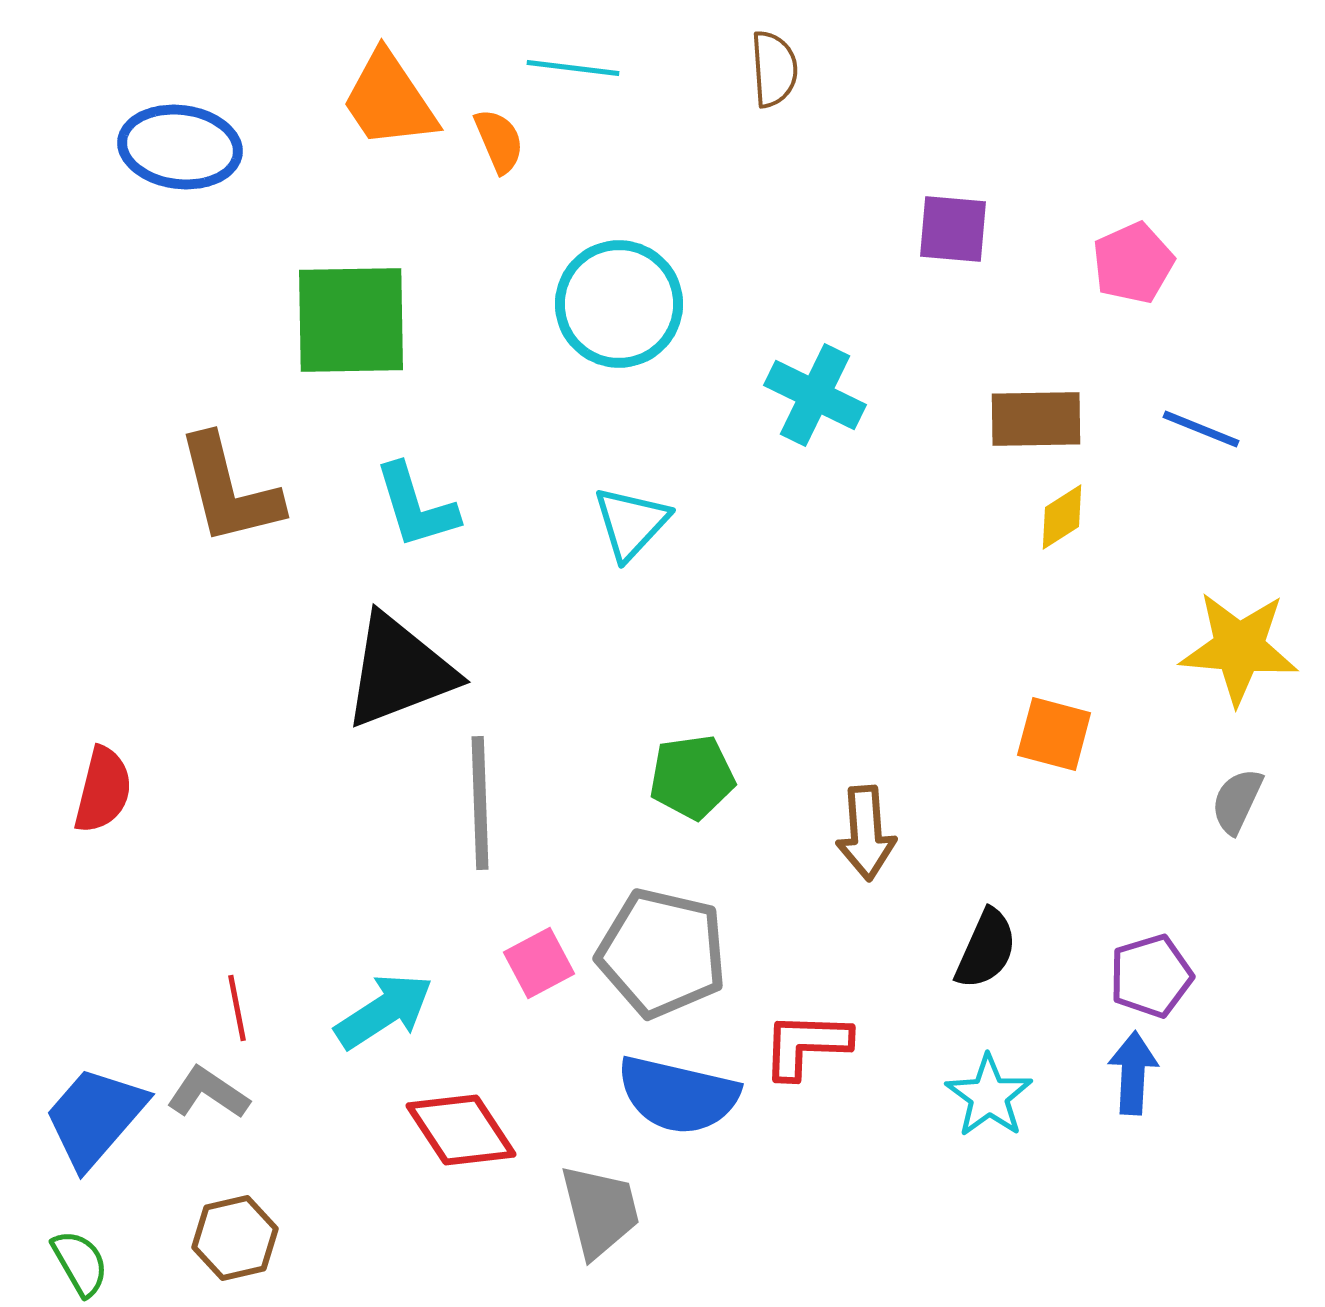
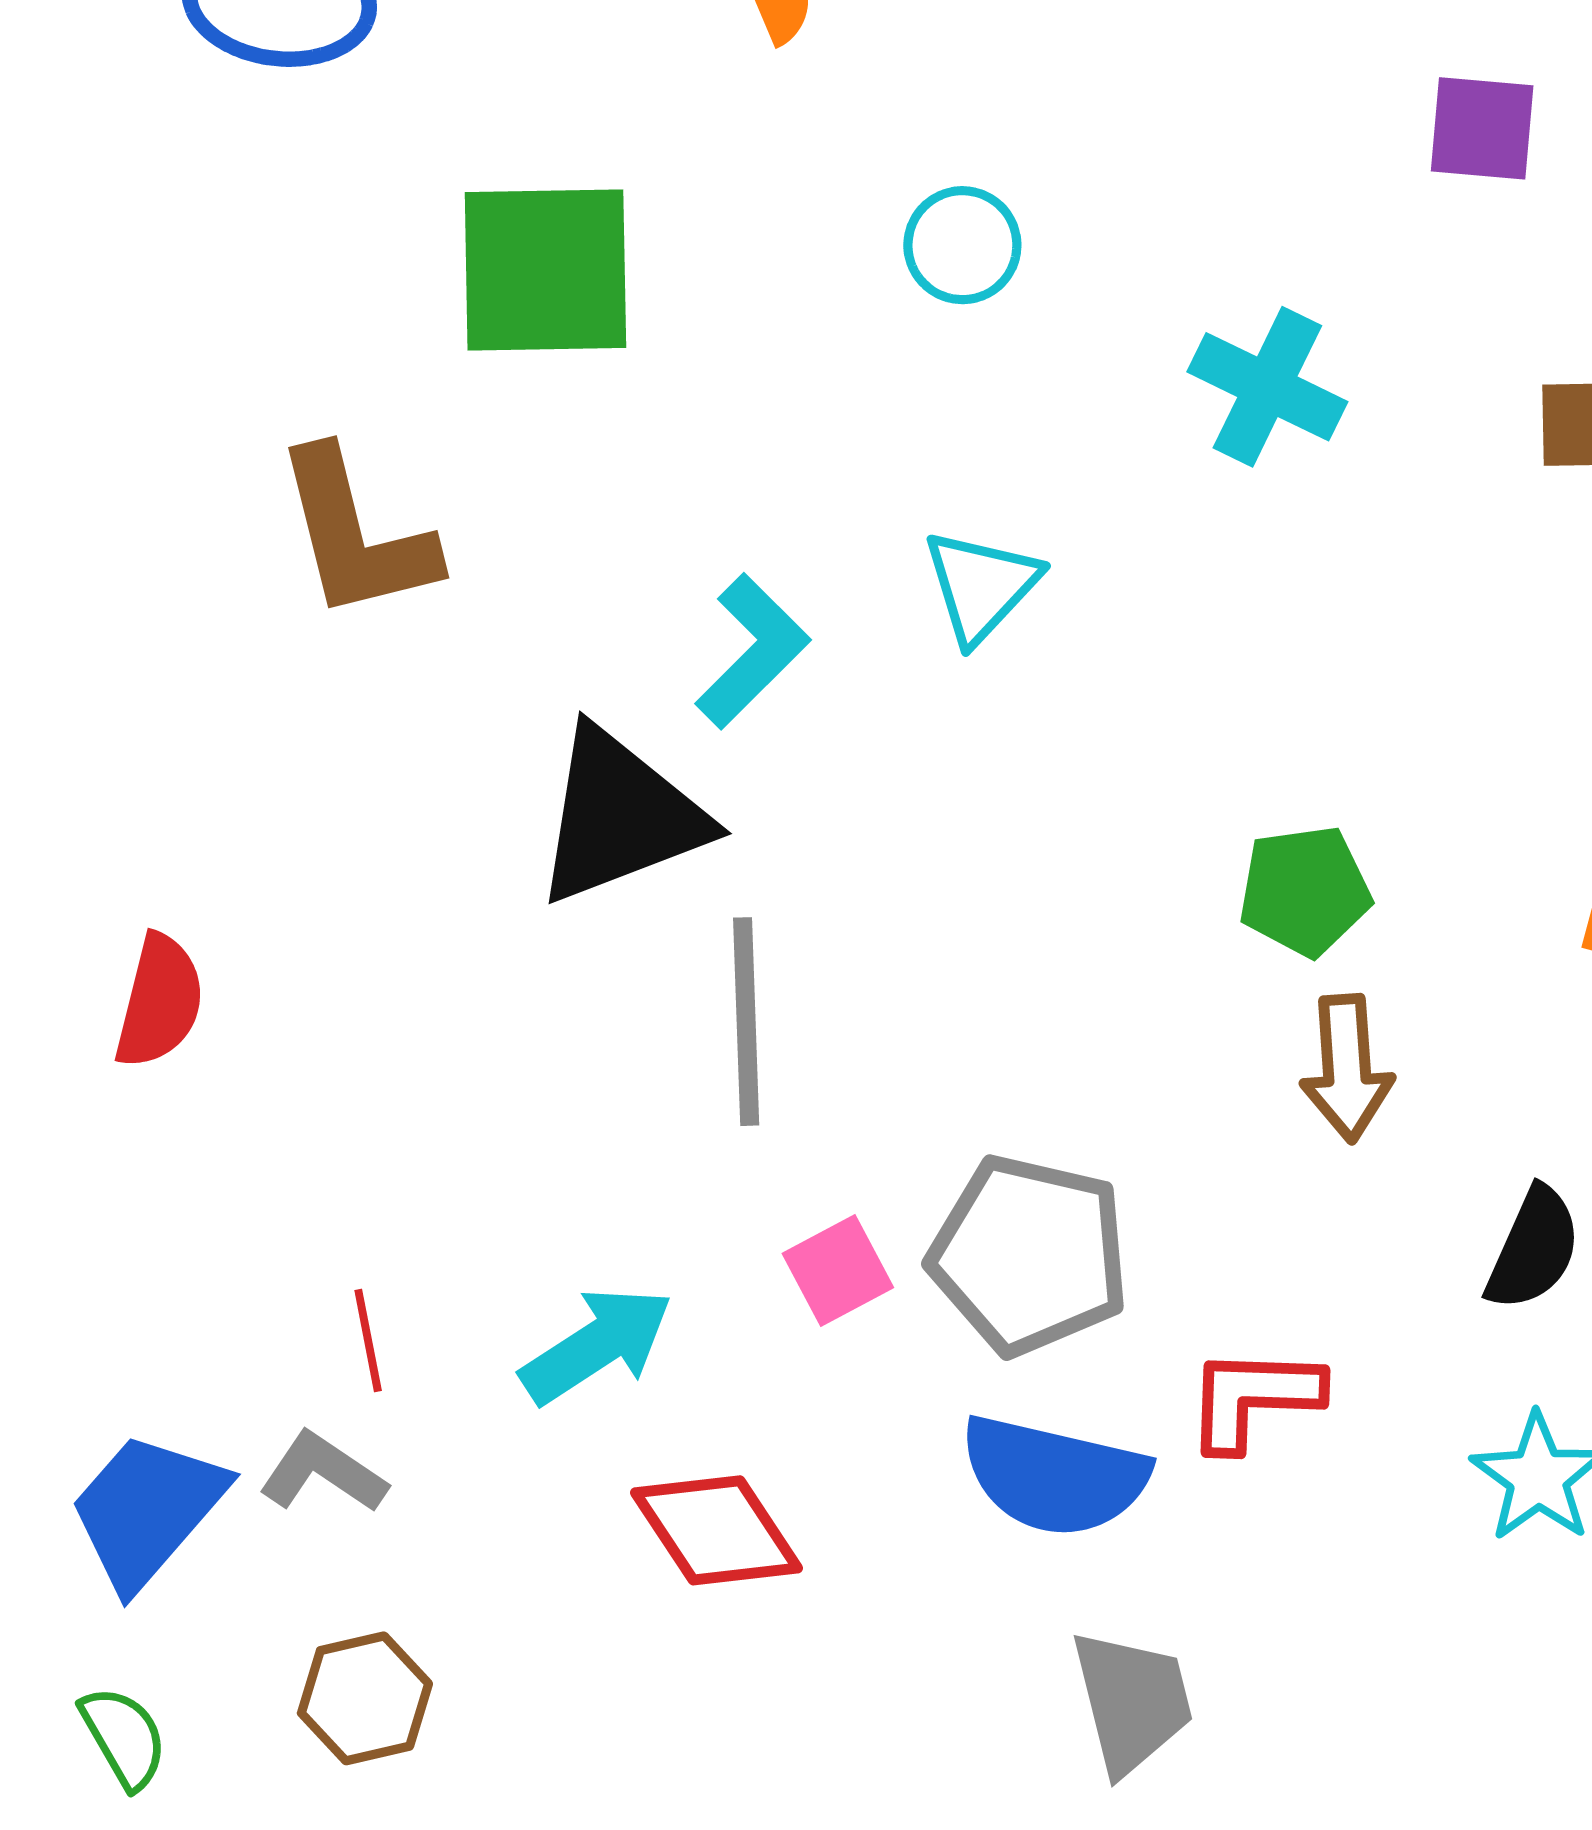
cyan circle: (619, 304) -> (962, 245), size x0.6
cyan L-shape: (416, 506) -> (752, 651), moved, turned -118
green pentagon: (692, 777) -> (1305, 891), moved
gray trapezoid: (600, 1211) -> (1132, 1701), moved

